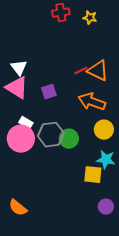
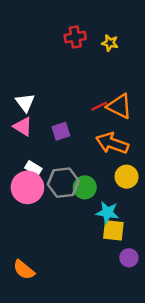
pink triangle: (17, 88) -> (23, 127), size x0.7
cyan star: (106, 160) -> (107, 212), moved
purple circle: (106, 207) -> (129, 258), moved

